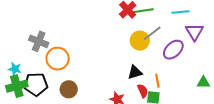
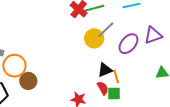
purple triangle: (194, 32) -> (153, 35), moved, turned 48
black triangle: (135, 72) -> (105, 70), moved
brown circle: (69, 89) -> (28, 81), moved

